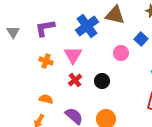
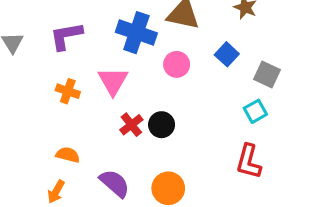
blue cross: (87, 26) -> (136, 33), turned -35
pink circle: (121, 53) -> (177, 64), moved
red cross: (75, 80) -> (131, 125), moved

